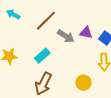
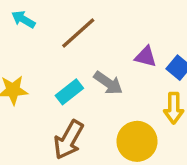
gray arrow: (66, 36) -> (108, 83), moved
yellow circle: (83, 83) -> (137, 141), size x1.5

